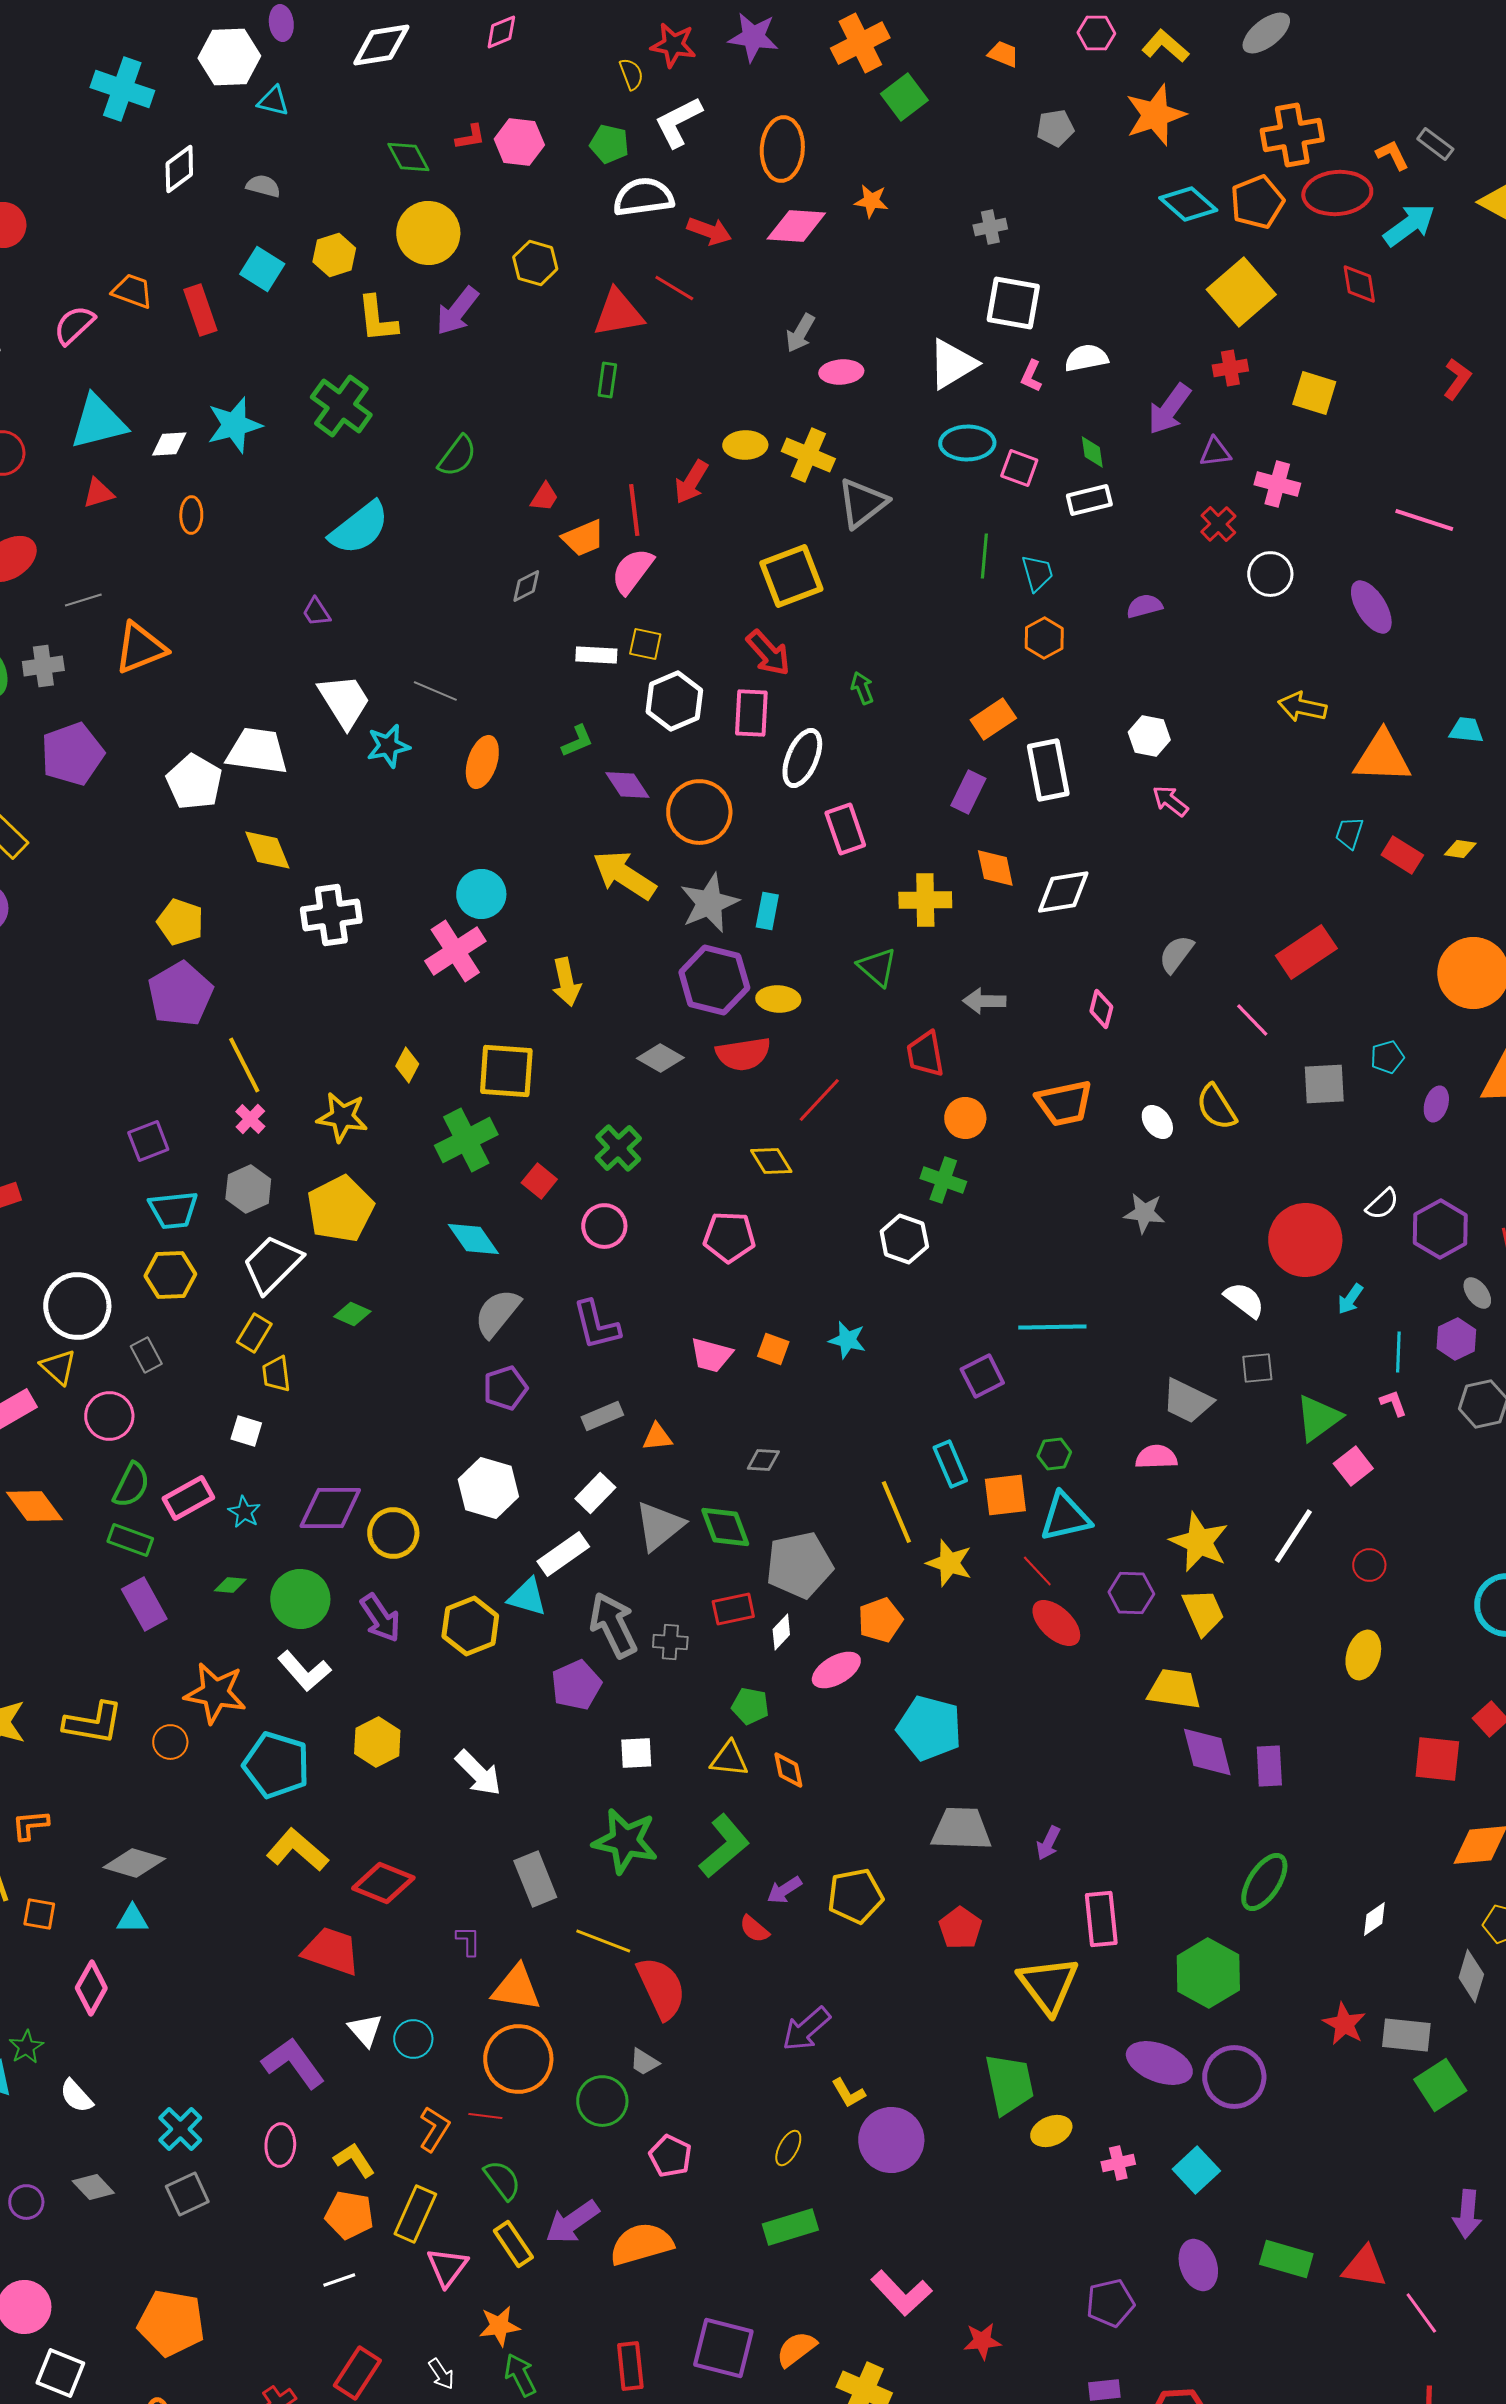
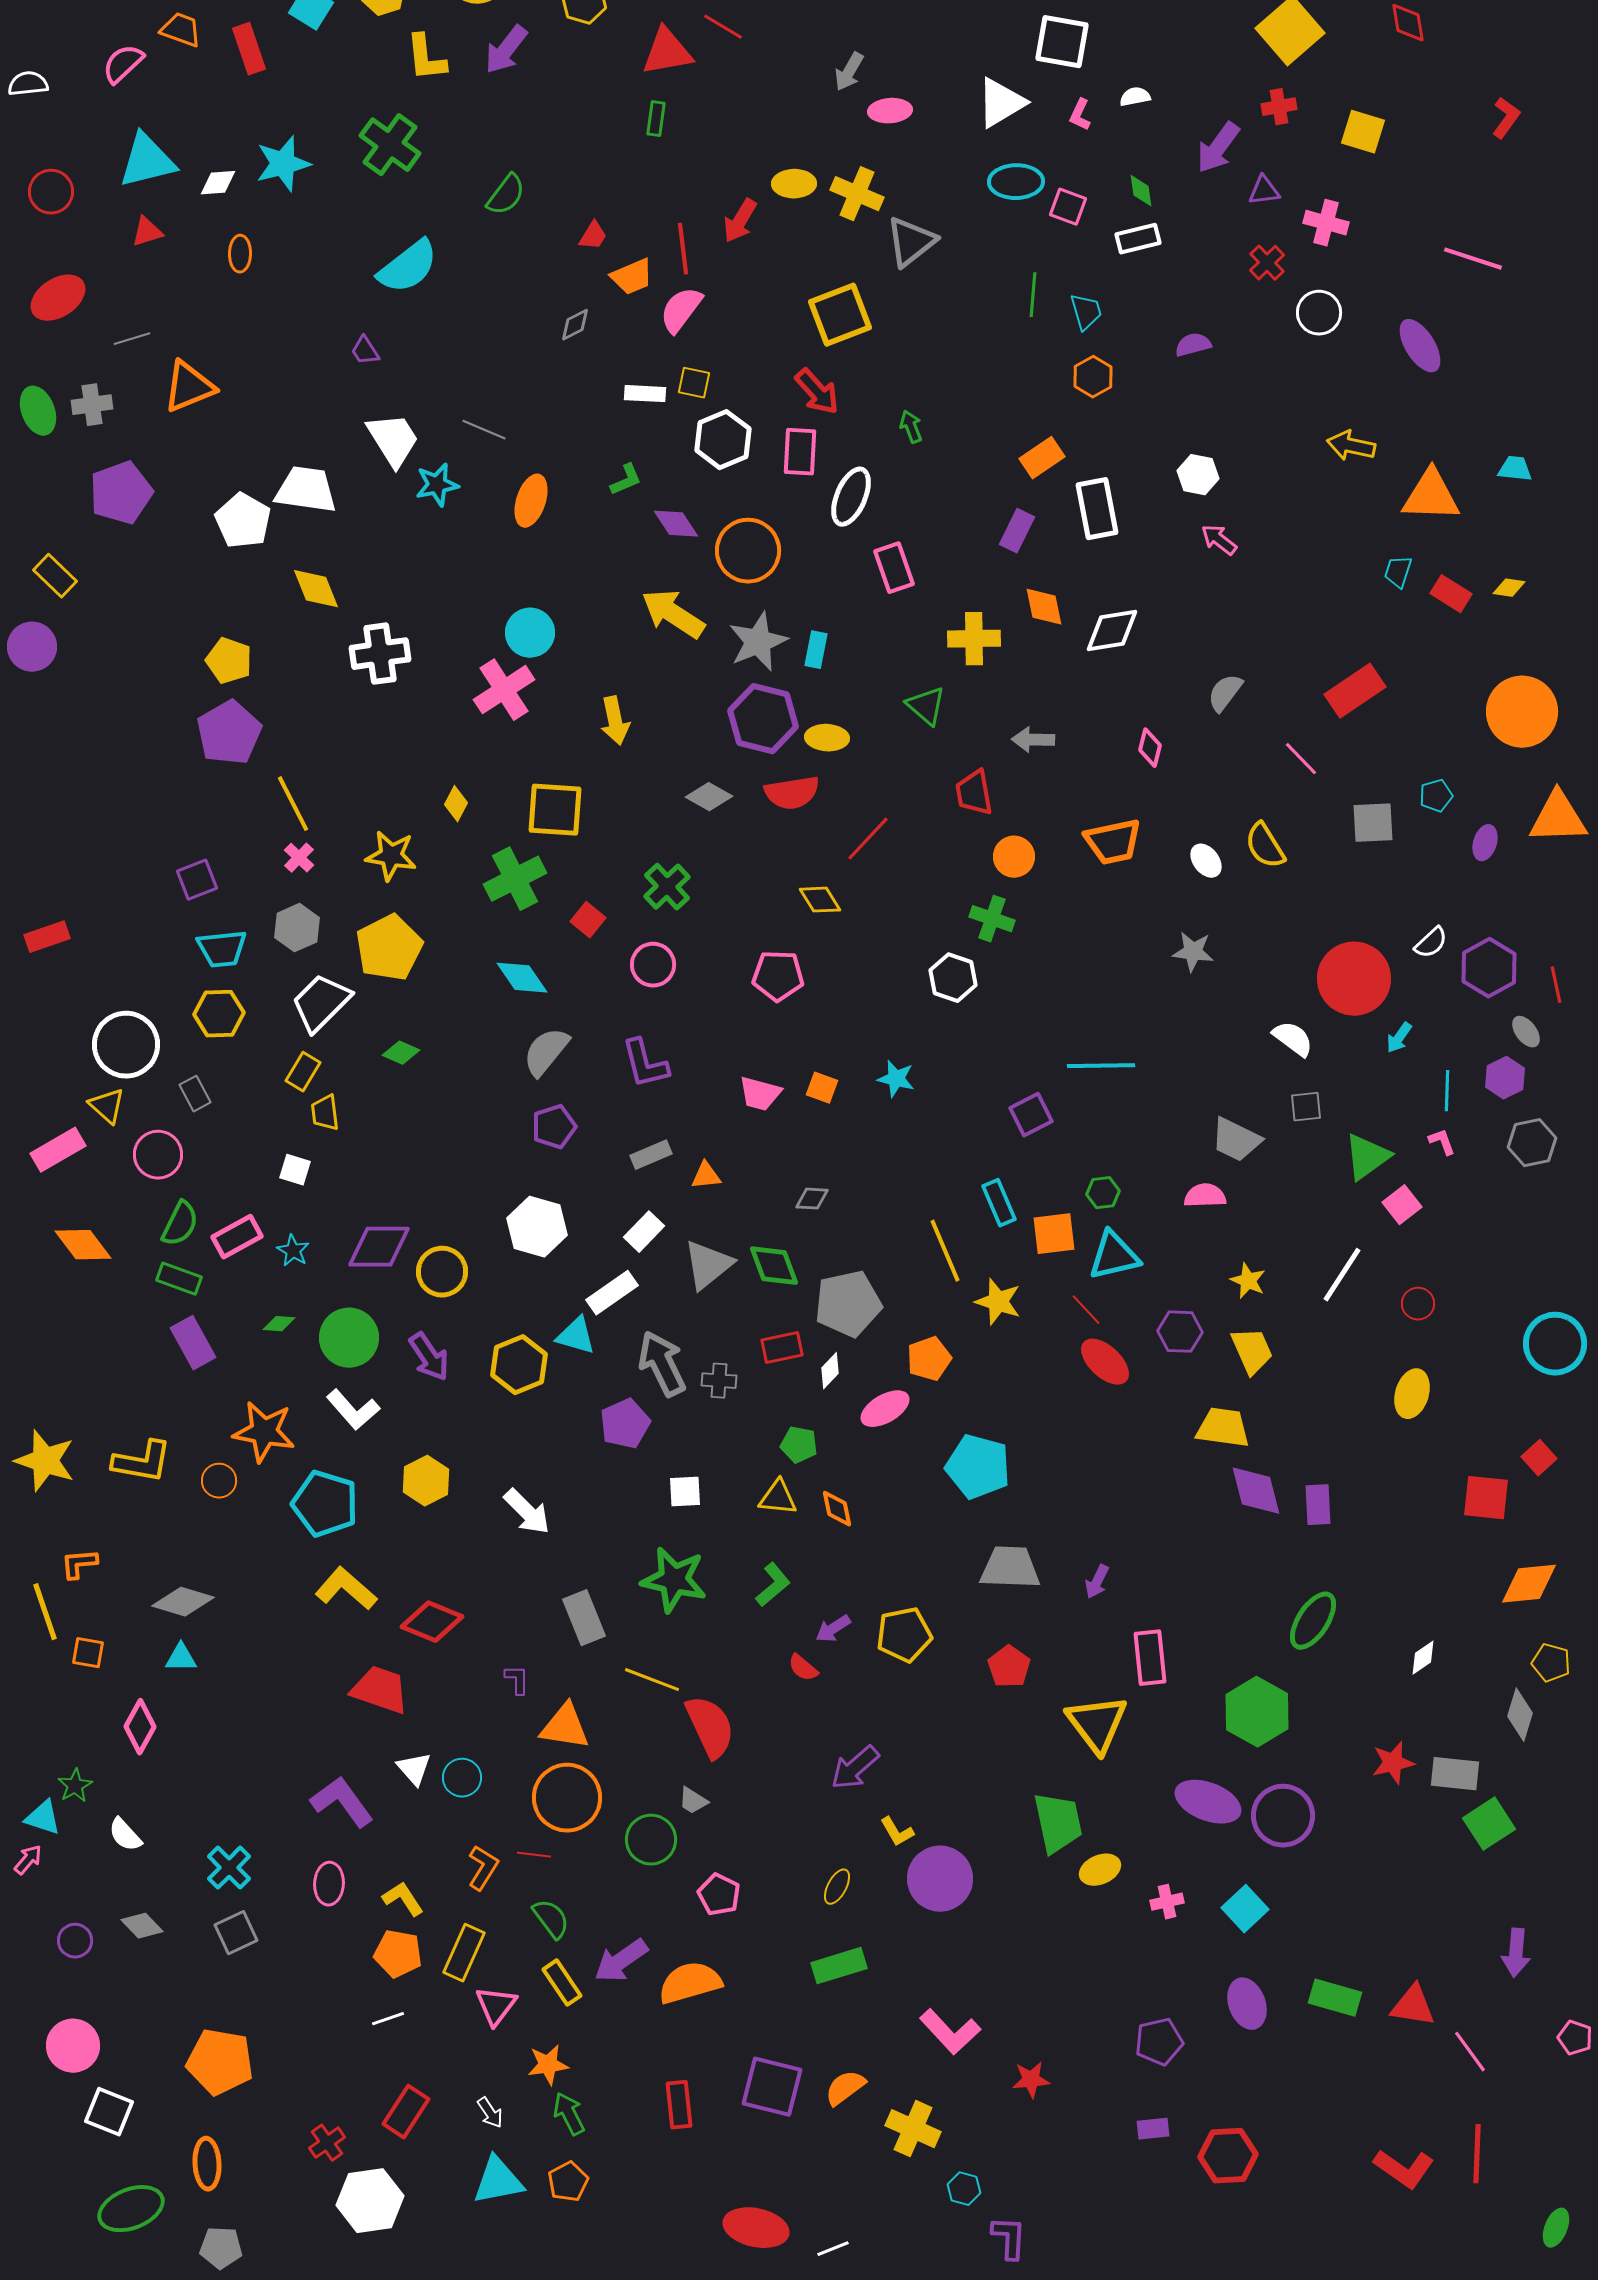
white semicircle: (1086, 358) -> (1135, 97), size x0.7
yellow star: (1199, 1542) -> (1248, 1281), size x0.6
green L-shape: (724, 1846) -> (773, 1585), size x0.7
red star: (1344, 2024) -> (1393, 1763), turned 30

